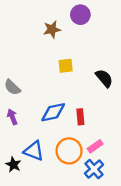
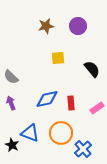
purple circle: (80, 15) -> (78, 26), moved
pink rectangle: (95, 146) -> (97, 108), moved

